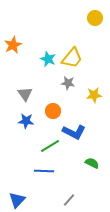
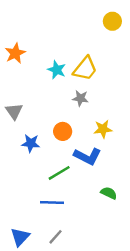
gray triangle: (25, 94) -> (14, 111), moved
yellow star: (94, 95) -> (103, 129), moved
gray line: (69, 200) -> (56, 237), moved

